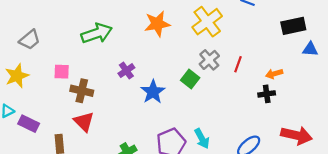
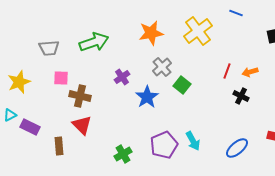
gray trapezoid: (30, 40) -> (49, 48), moved, turned 35
gray cross: (209, 60) -> (162, 67), moved
orange arrow: (274, 74) -> (250, 72), moved
black cross: (267, 94) -> (241, 96), moved, turned 35

